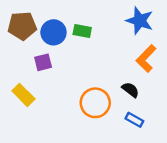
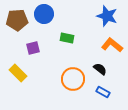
green rectangle: (82, 31) -> (67, 38), moved
blue circle: (53, 32) -> (44, 14), moved
orange L-shape: (146, 58) -> (112, 45), turned 85

